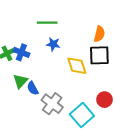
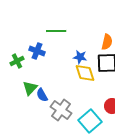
blue star: (53, 44) -> (80, 57), moved
blue cross: (21, 52) -> (37, 51), moved

